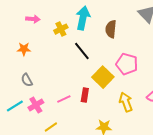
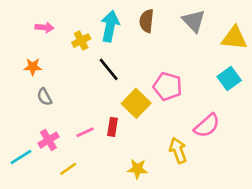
brown semicircle: (111, 29) -> (147, 21), moved
gray semicircle: (27, 80) -> (45, 97), moved
yellow arrow: (126, 102) -> (178, 151), moved
cyan line: (15, 106) -> (21, 157), moved

